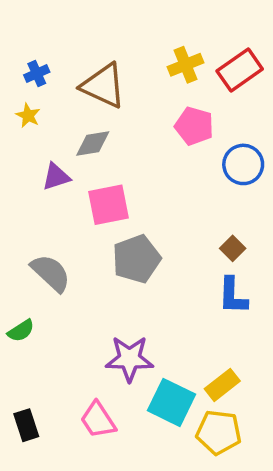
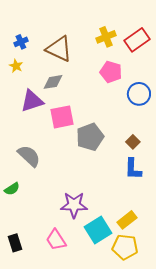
purple triangle: (56, 177) -> (32, 101), size x1.4
gray pentagon: (136, 259) -> (90, 137), moved
cyan square: (171, 402) -> (98, 230), turned 32

